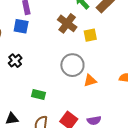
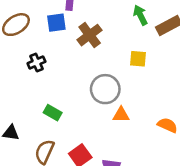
brown cross: (67, 23) -> (90, 35), moved
blue square: (21, 26) -> (56, 23), turned -35

